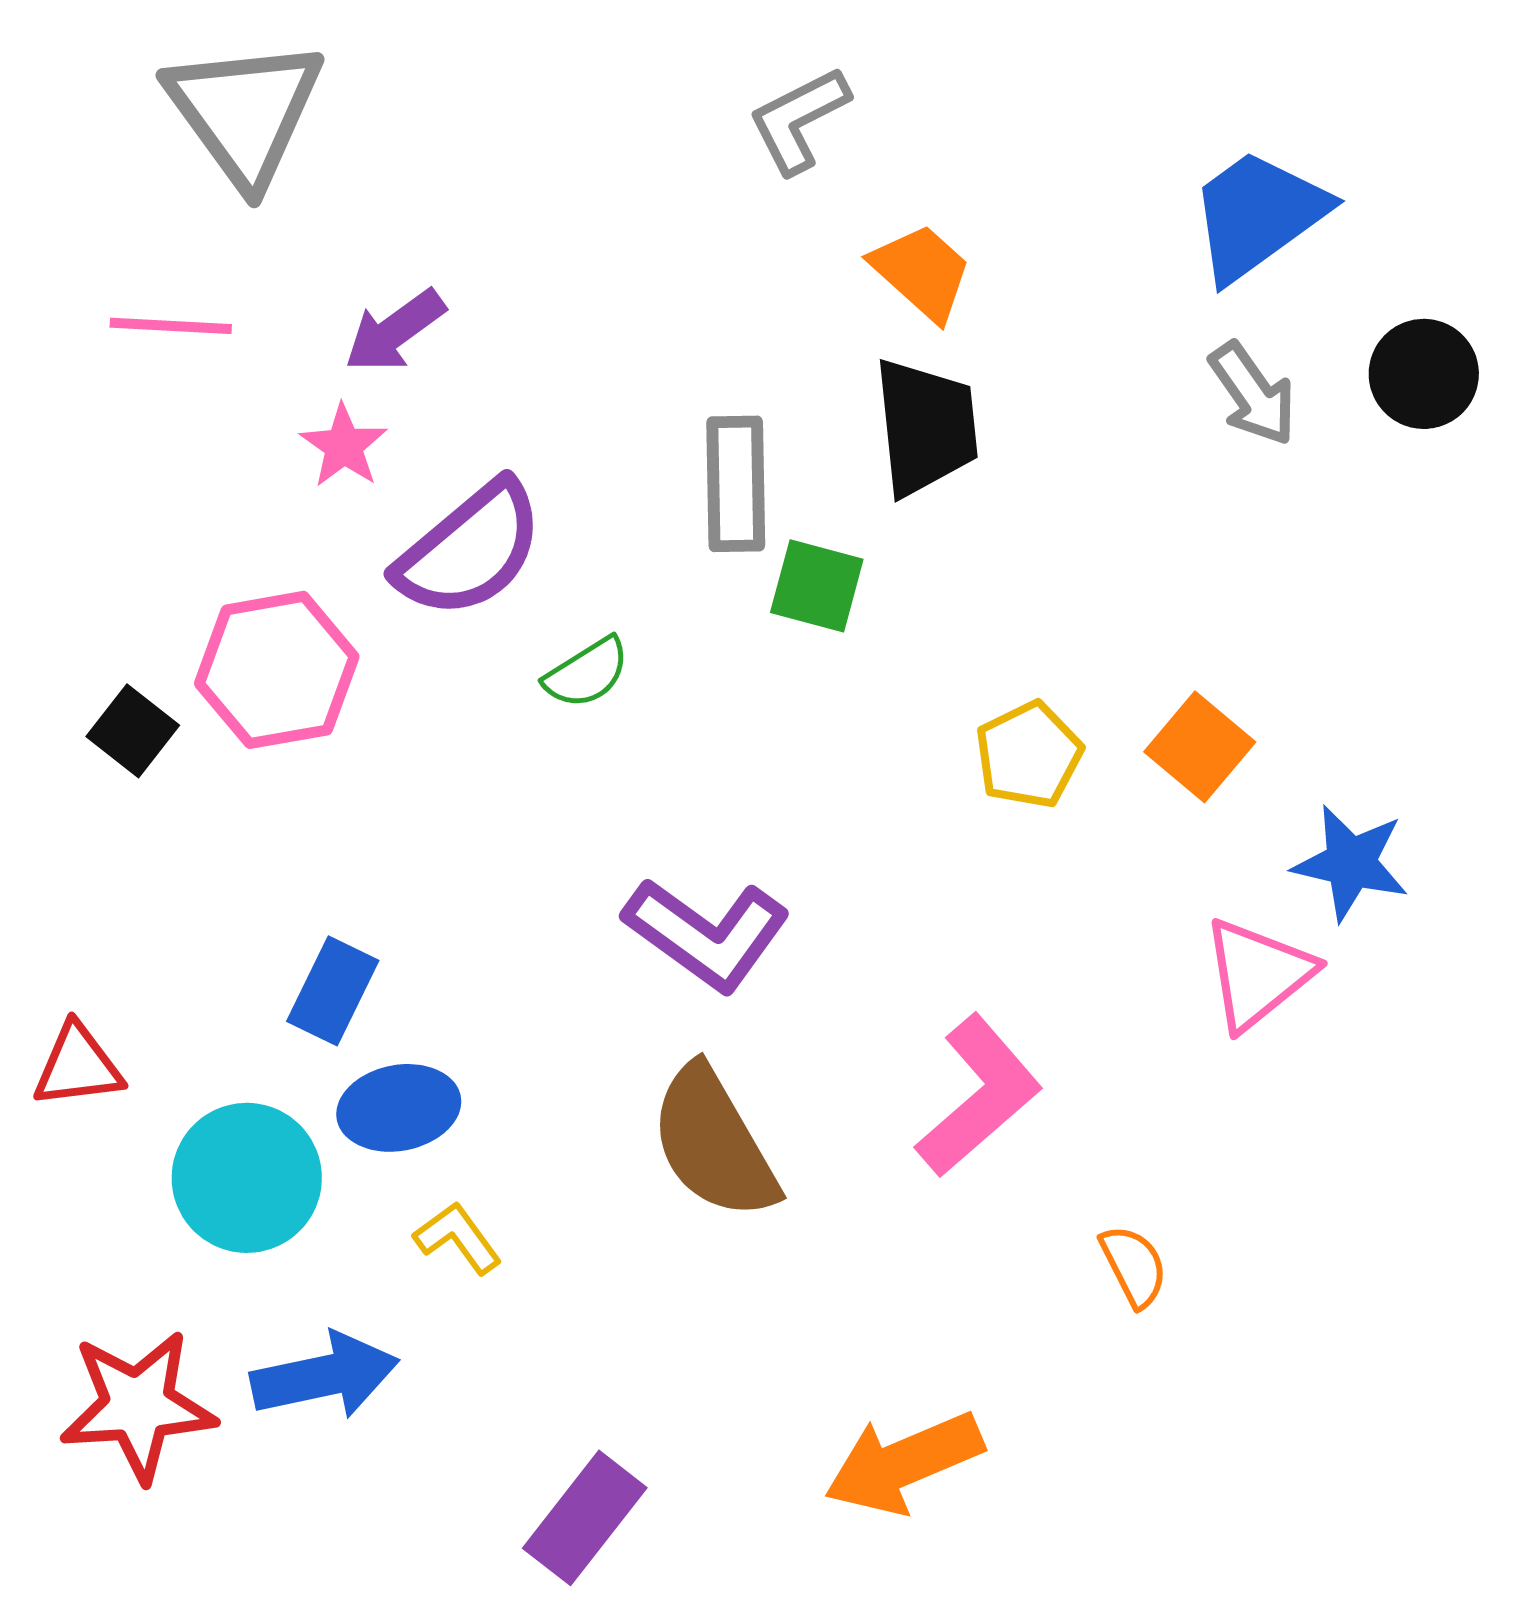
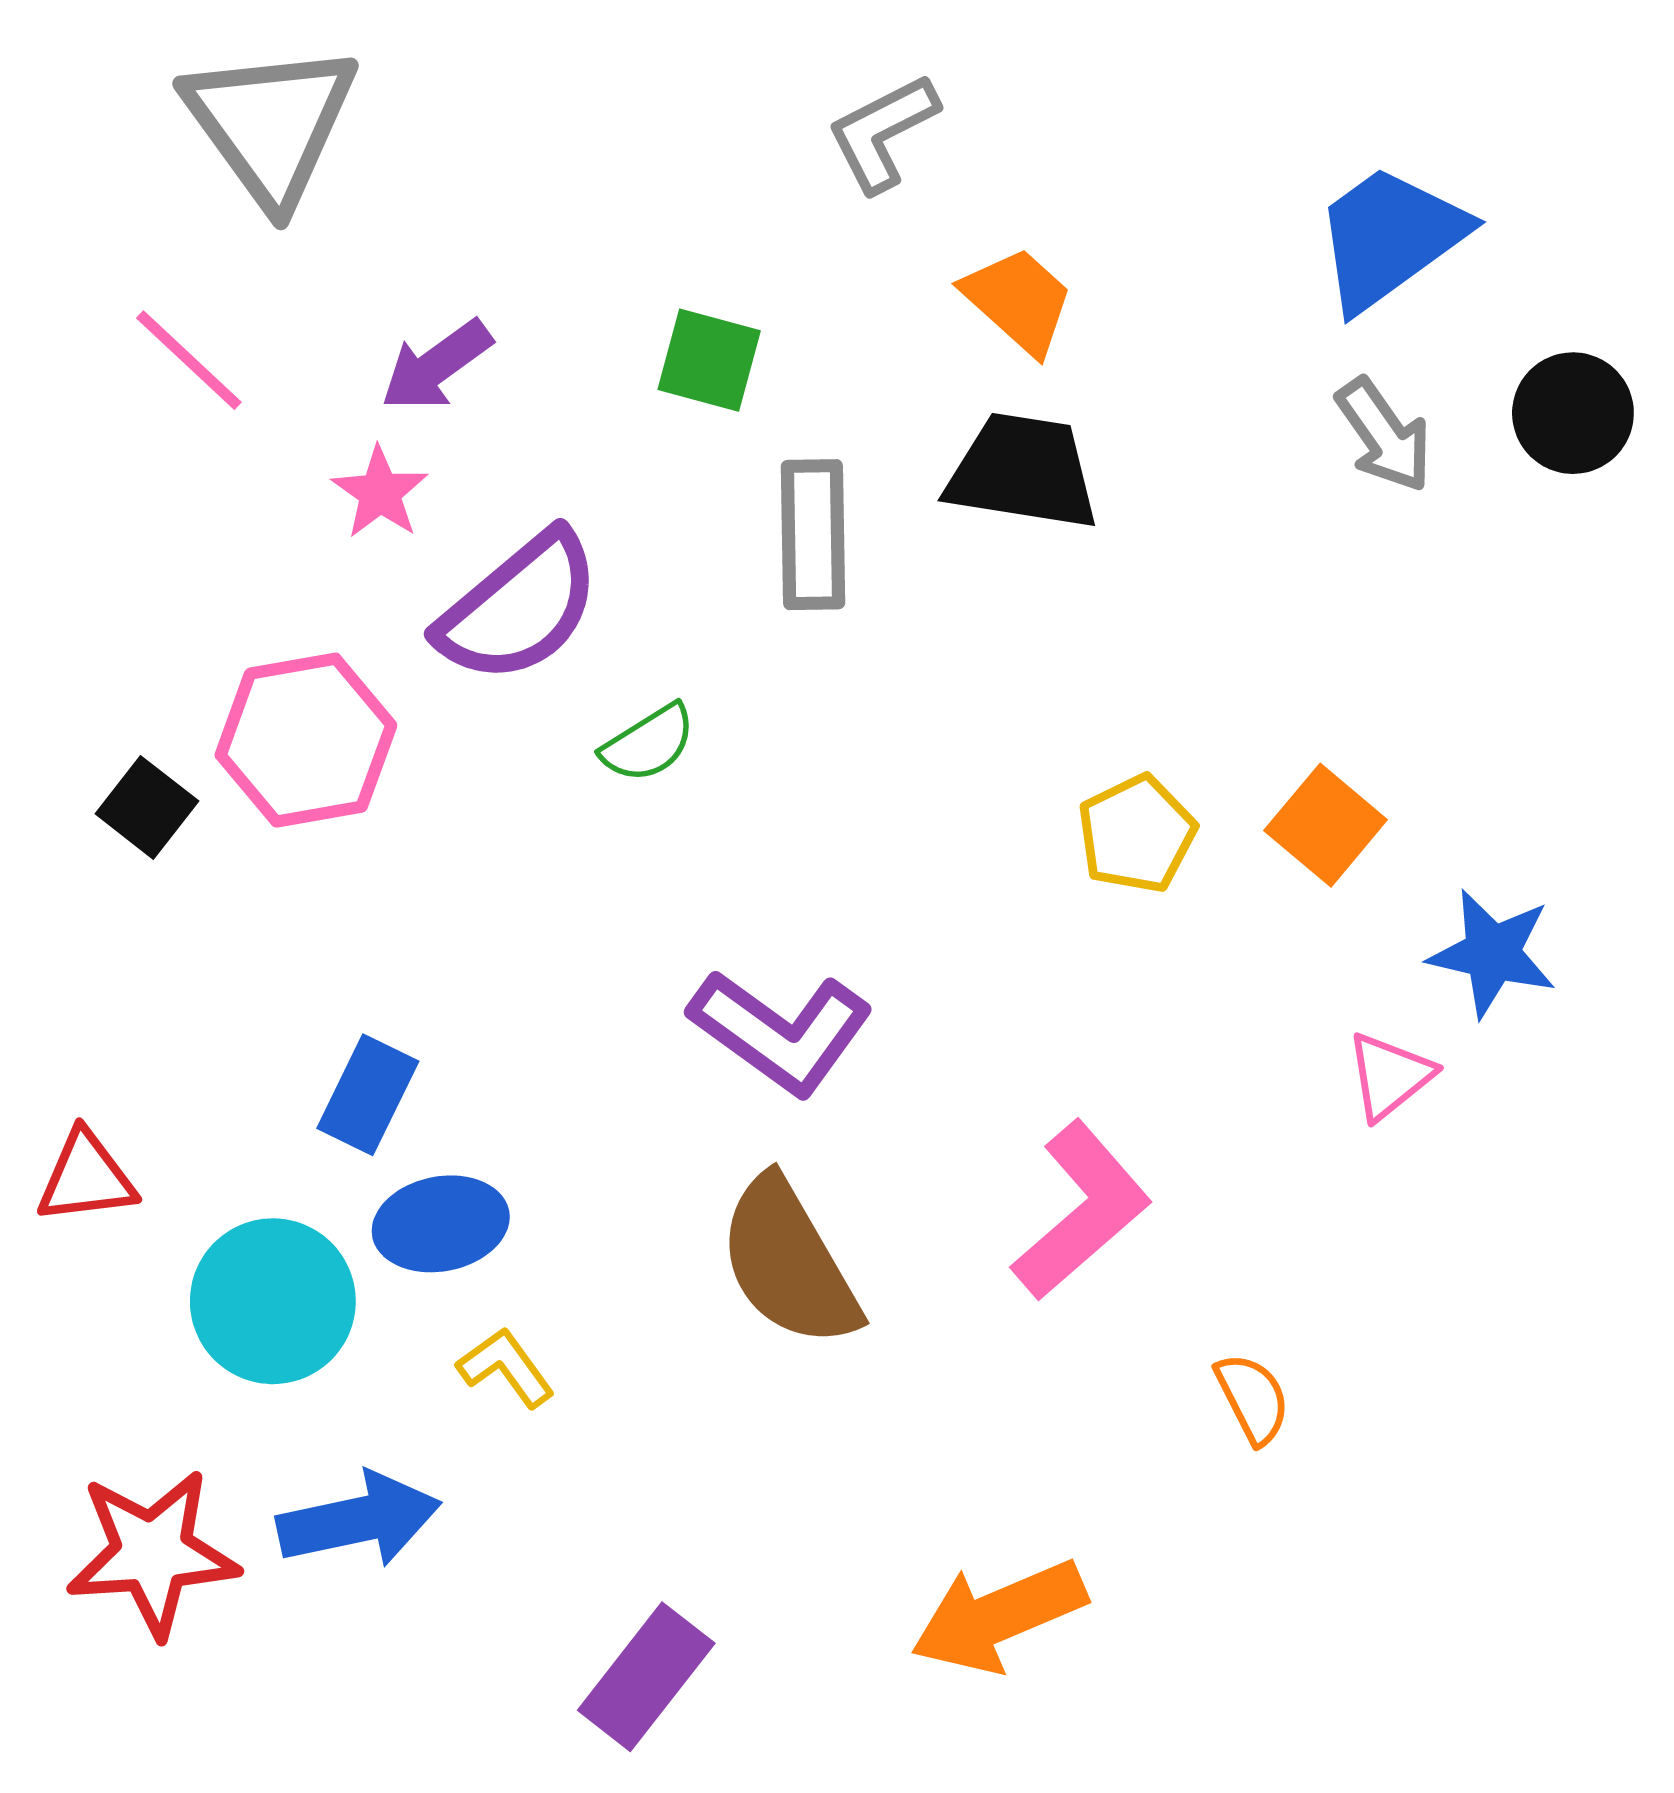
pink line: (171, 326) -> (189, 360), turned 40
black trapezoid: (926, 427) -> (1023, 472), turned -75
green square: (817, 586) -> (709, 360), moved
pink triangle: (1258, 974) -> (1390, 1076), size x0.7

